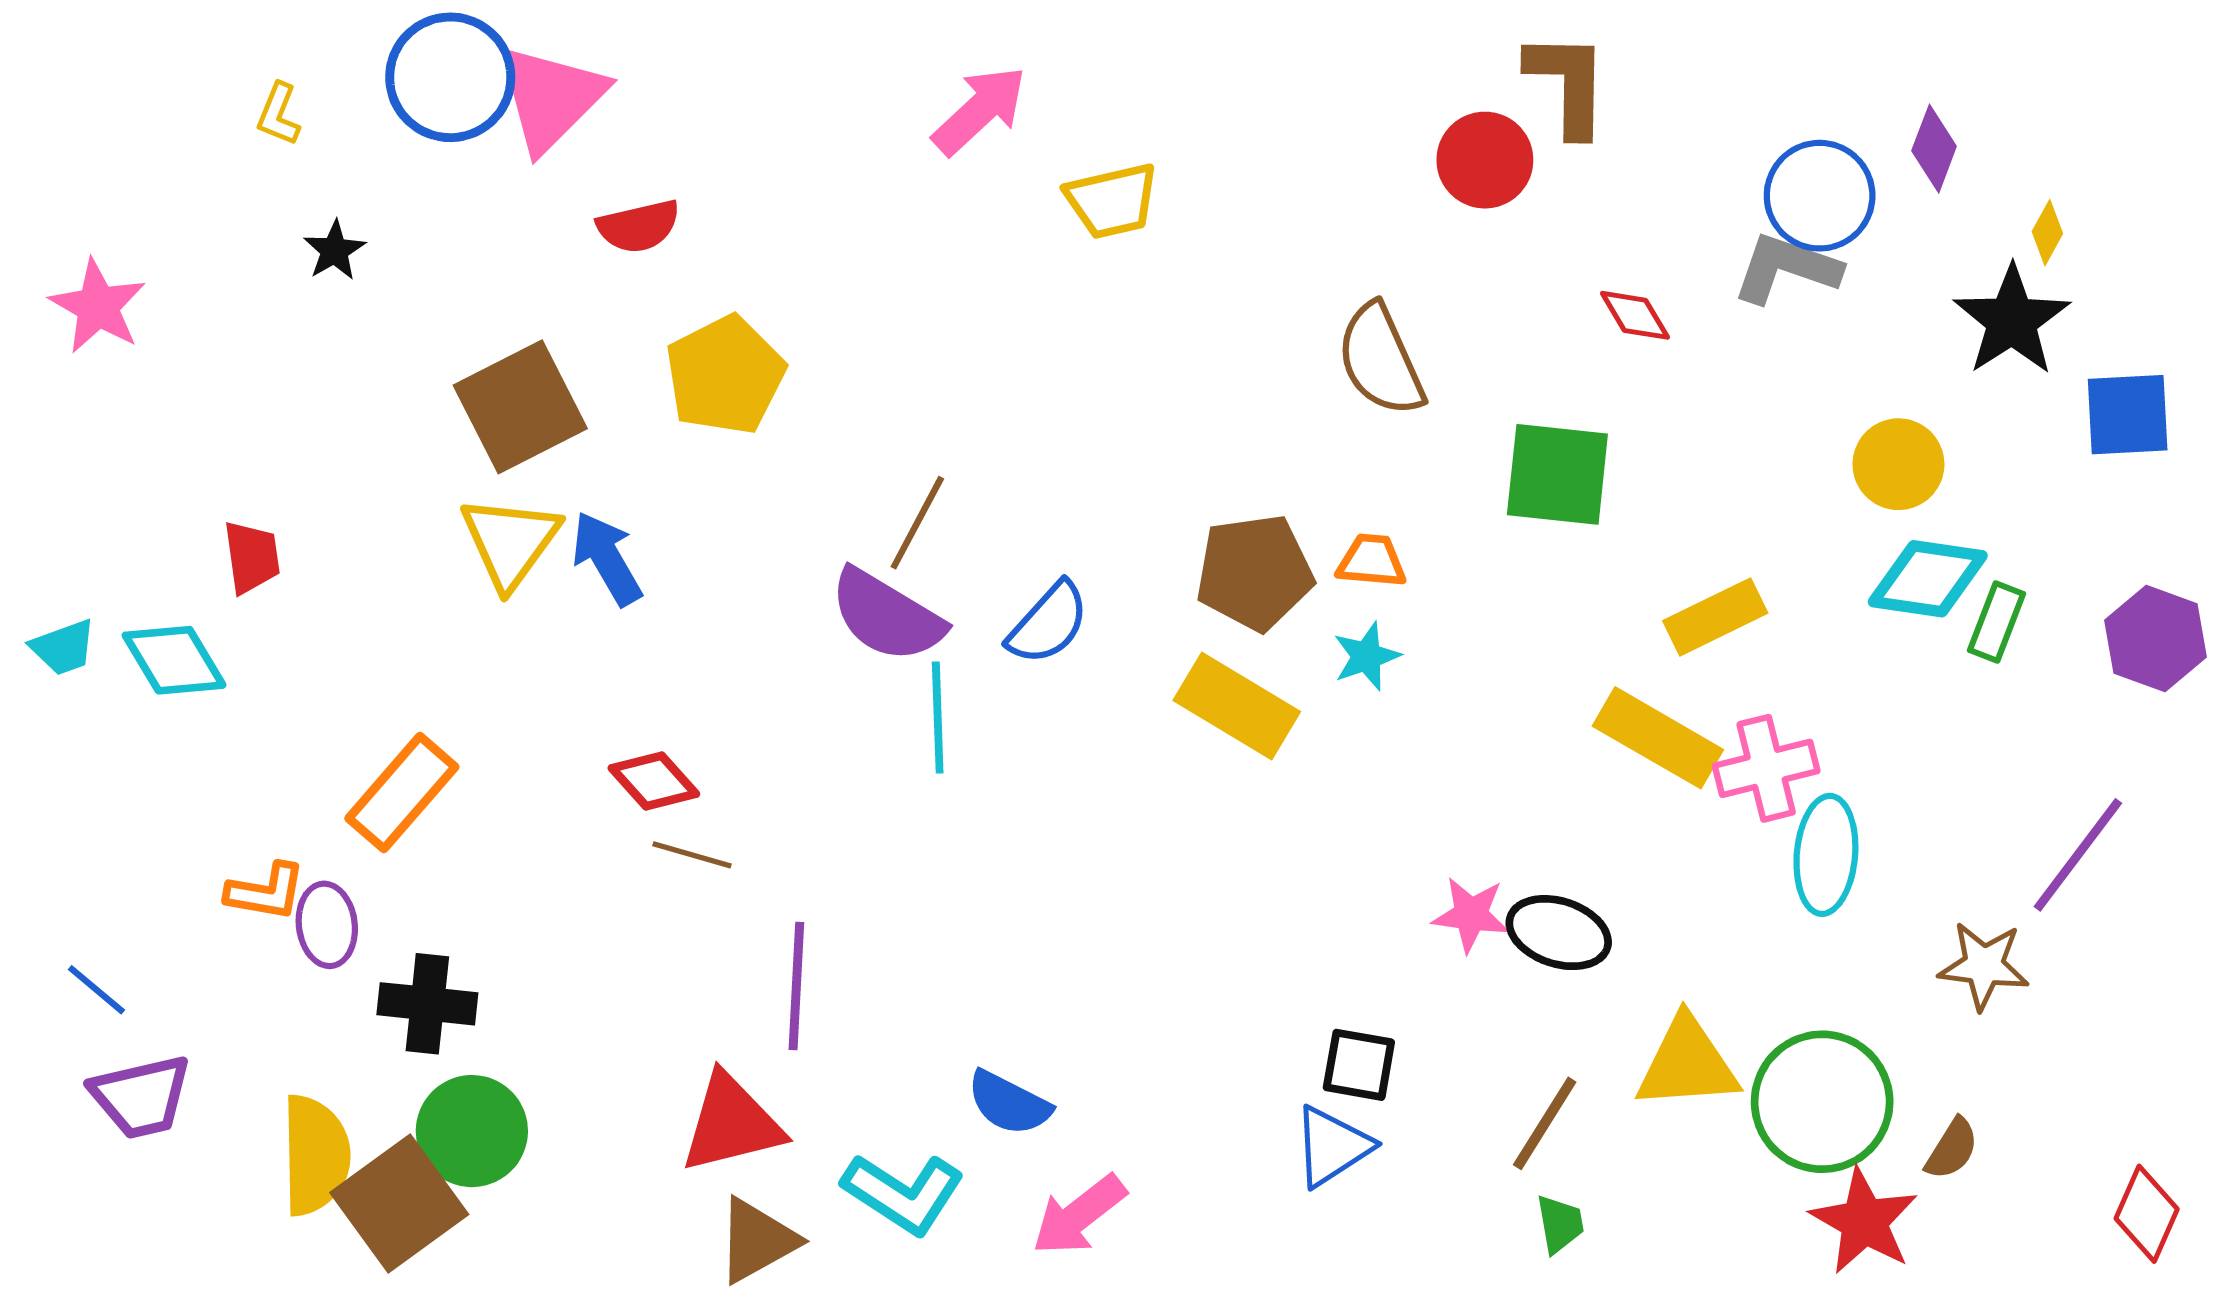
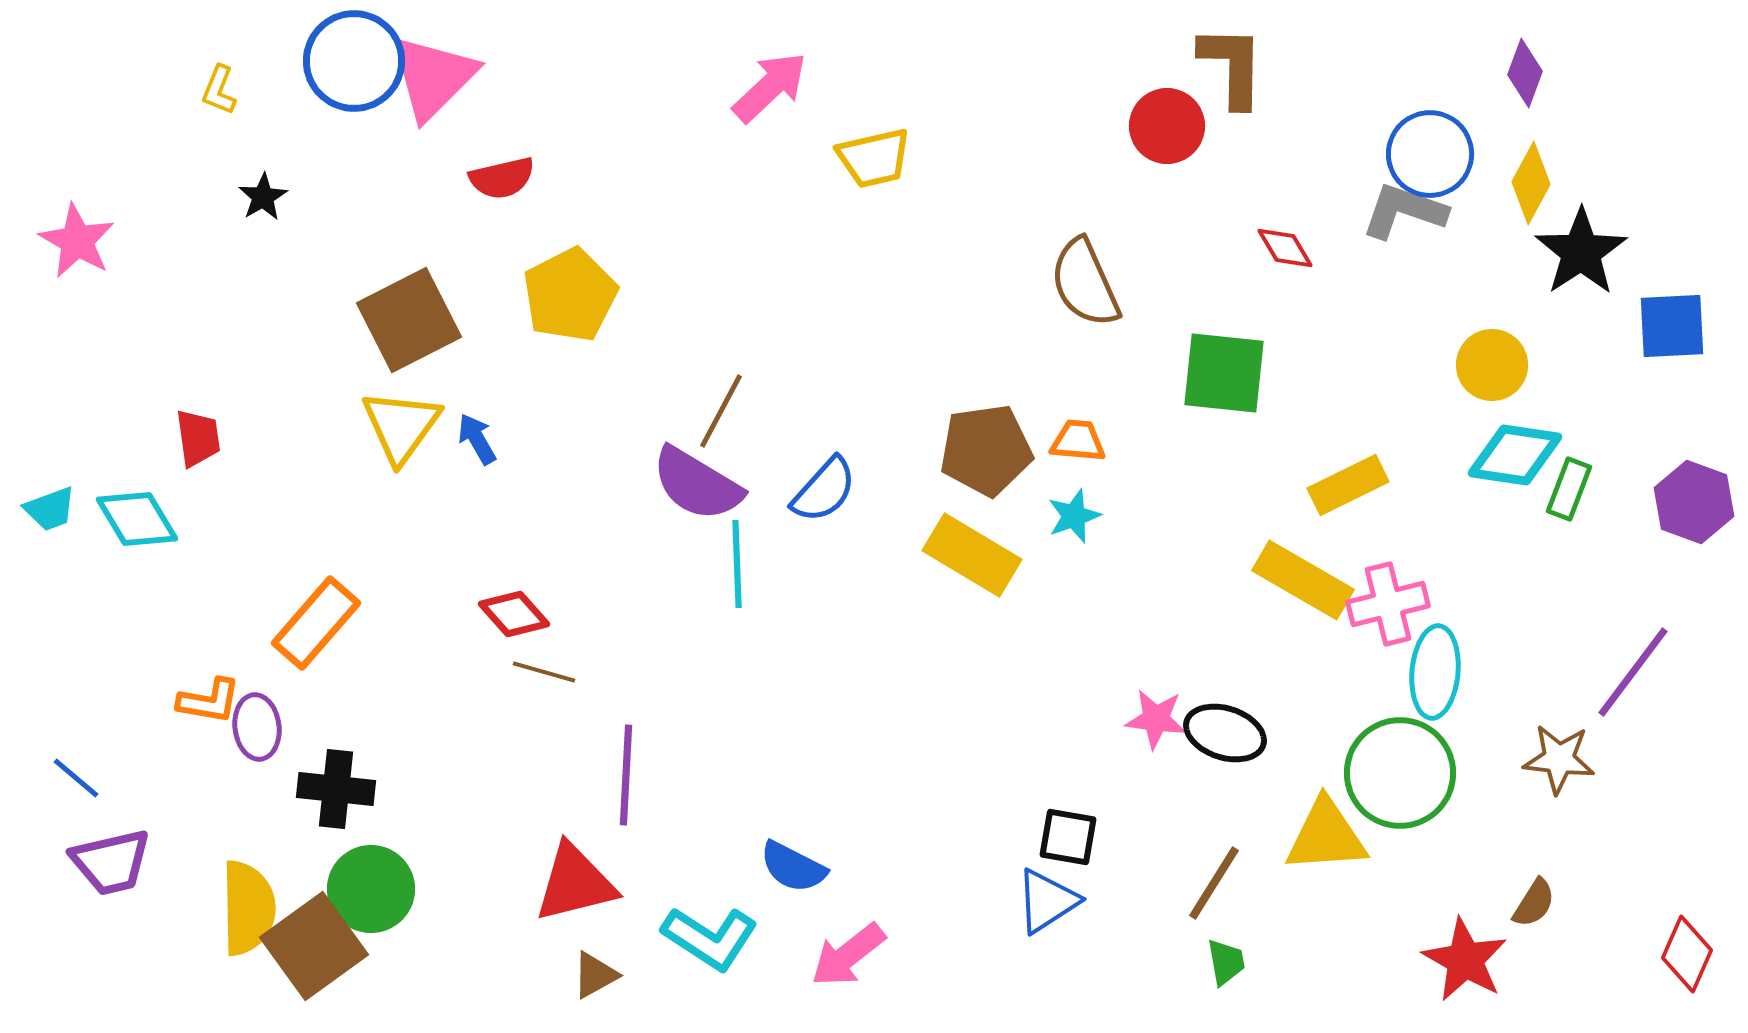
purple diamond: (1934, 149) -> (1525, 73), moved
yellow diamond: (2047, 233) -> (1531, 183), moved, size x1.6
blue arrow: (607, 558) -> (477, 439), size x0.7
green circle: (1822, 1102) -> (1400, 773), moved
brown triangle: (757, 1240) -> (595, 975), size x0.7

